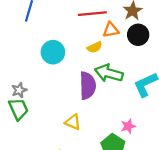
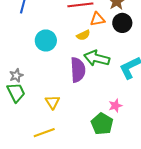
yellow triangle: (73, 122) -> (52, 102), moved, turned 35

